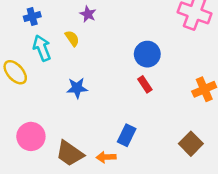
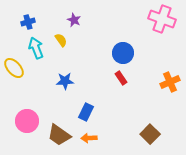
blue rectangle: (127, 135) -> (86, 112), moved
brown square: (191, 144) -> (150, 134), moved

